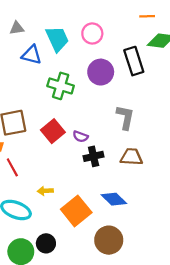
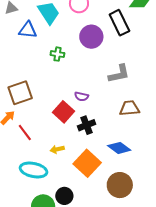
green cross: (61, 86) -> (57, 54), size x0.6
gray L-shape: (125, 117) -> (119, 74), turned 75
red square: (53, 131) -> (64, 112), moved
black cross: (94, 156) -> (87, 125), moved

